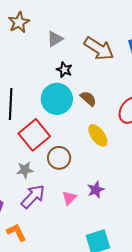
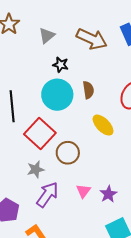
brown semicircle: (88, 99) -> (88, 90), turned 48
purple star: (96, 190) -> (108, 194), moved

